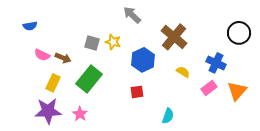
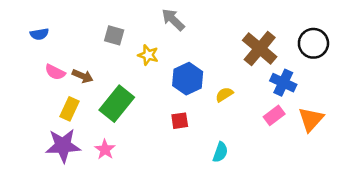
brown cross: (174, 37) -> (260, 49), moved
gray square: (92, 43) -> (114, 35), moved
yellow semicircle: (183, 72) -> (224, 94), moved, turned -64

